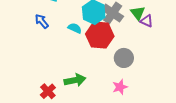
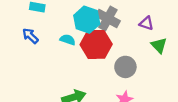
green triangle: (138, 13) -> (159, 45), moved

